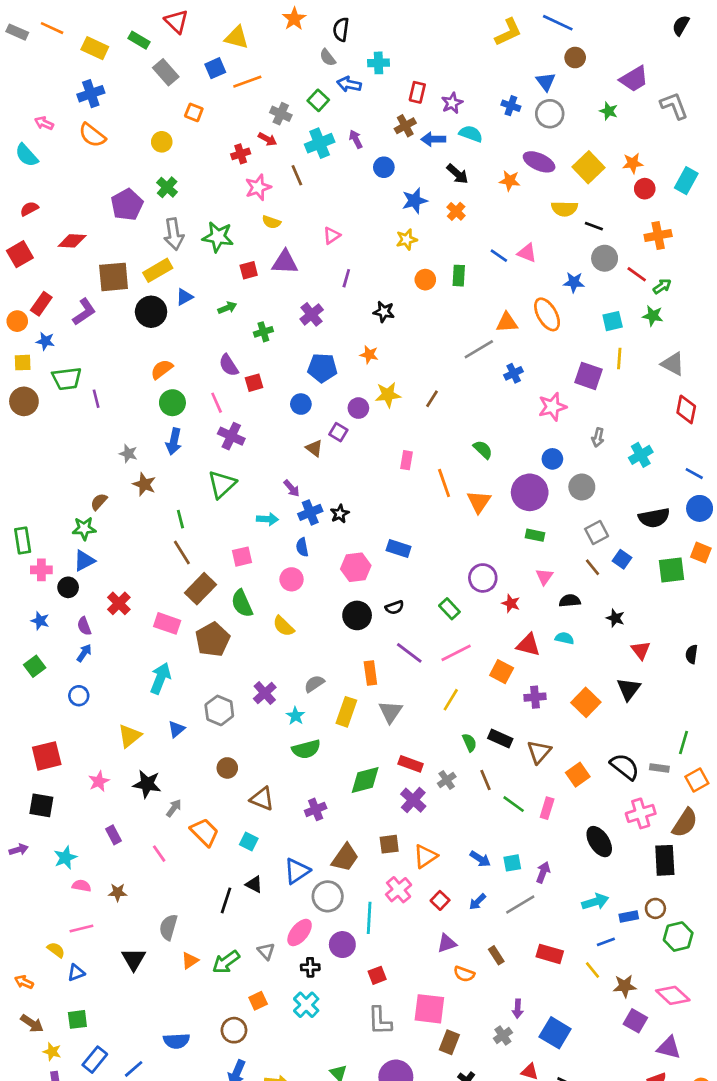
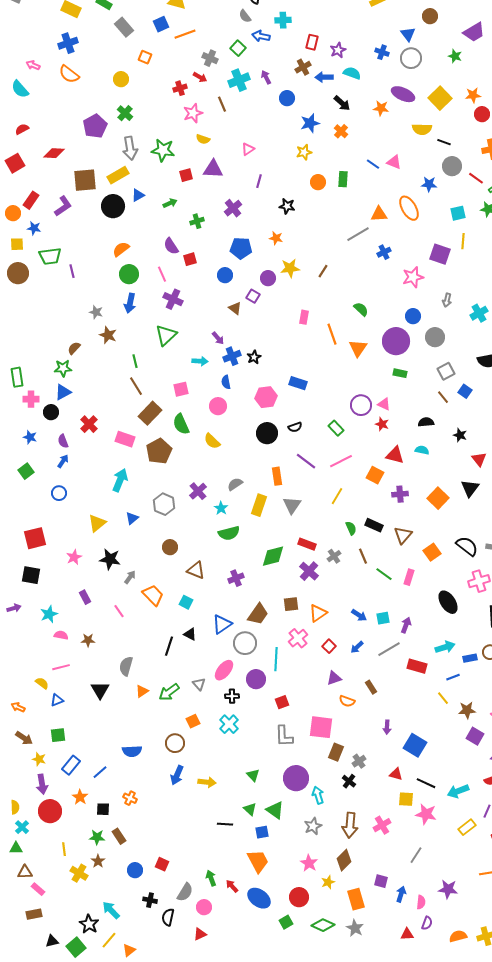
pink triangle: (544, 577) -> (384, 404), moved, turned -40
red rectangle: (550, 954) -> (417, 666), moved
gray cross: (503, 1036) -> (359, 761), moved

